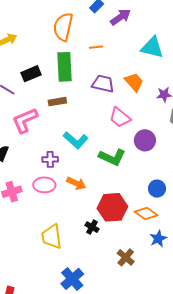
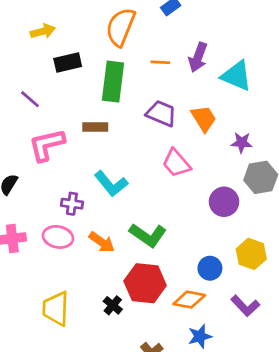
purple arrow: (121, 17) -> (198, 57), moved, turned 135
black rectangle: (31, 74) -> (68, 62), moved
purple circle: (145, 140) -> (224, 202), moved
green L-shape: (112, 157) -> (148, 235), moved
orange diamond: (146, 214) -> (189, 300), turned -35

